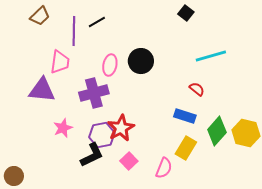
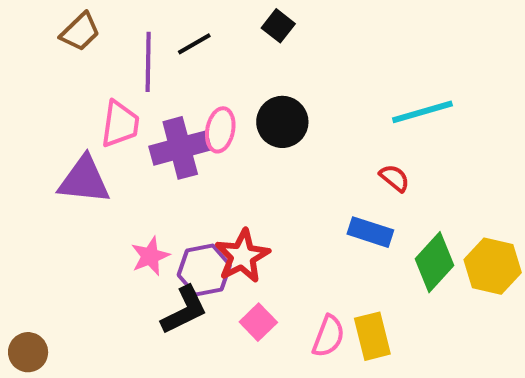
black square: (186, 13) -> (278, 26), moved
purple cross: (94, 93) -> (180, 148), moved
pink star: (63, 128) -> (150, 256), moved
yellow rectangle: (186, 148) -> (372, 336), moved, turned -45

